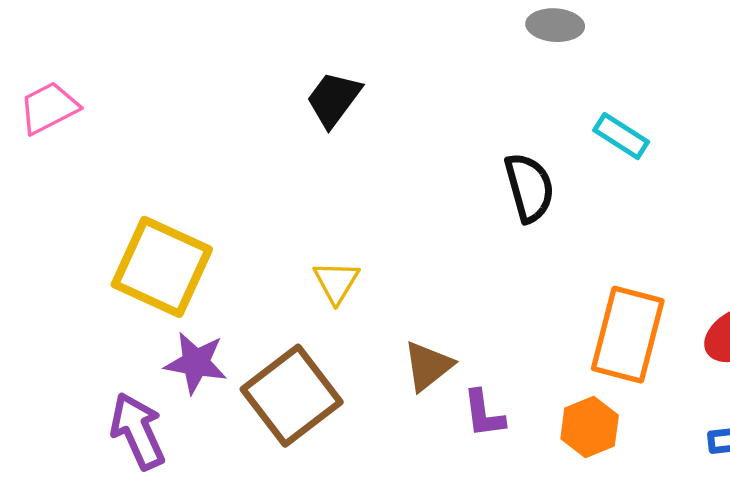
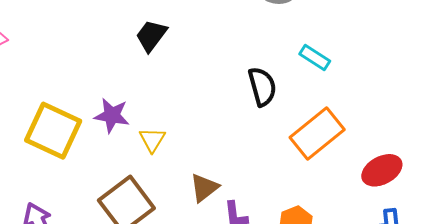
orange rectangle: (628, 335) -> (317, 134), moved, turned 36
purple star: (196, 363) -> (112, 115), moved

